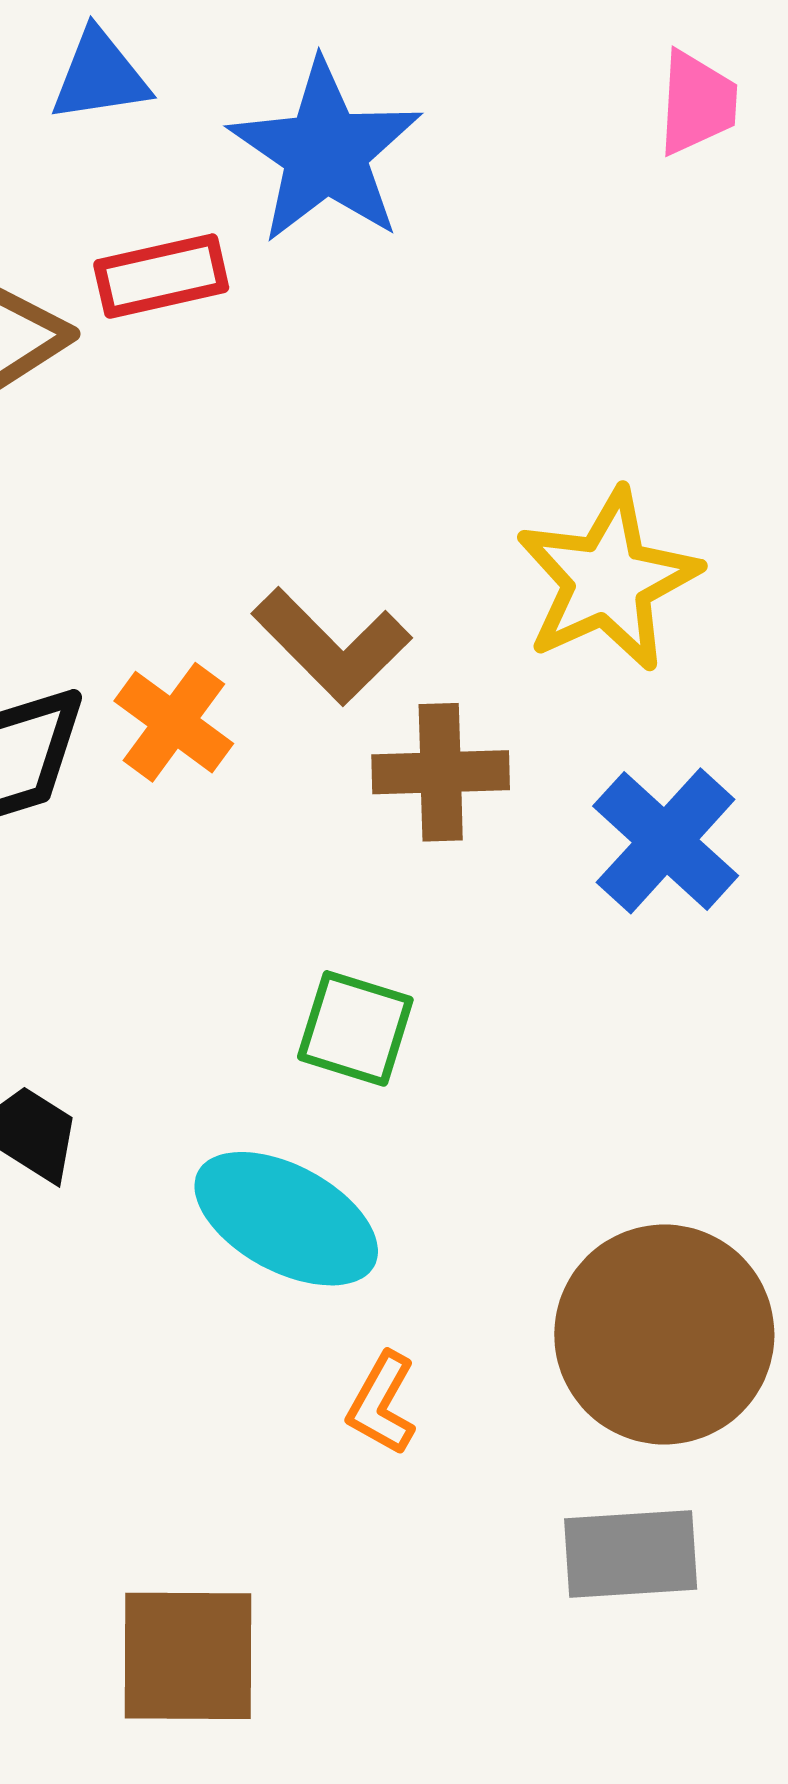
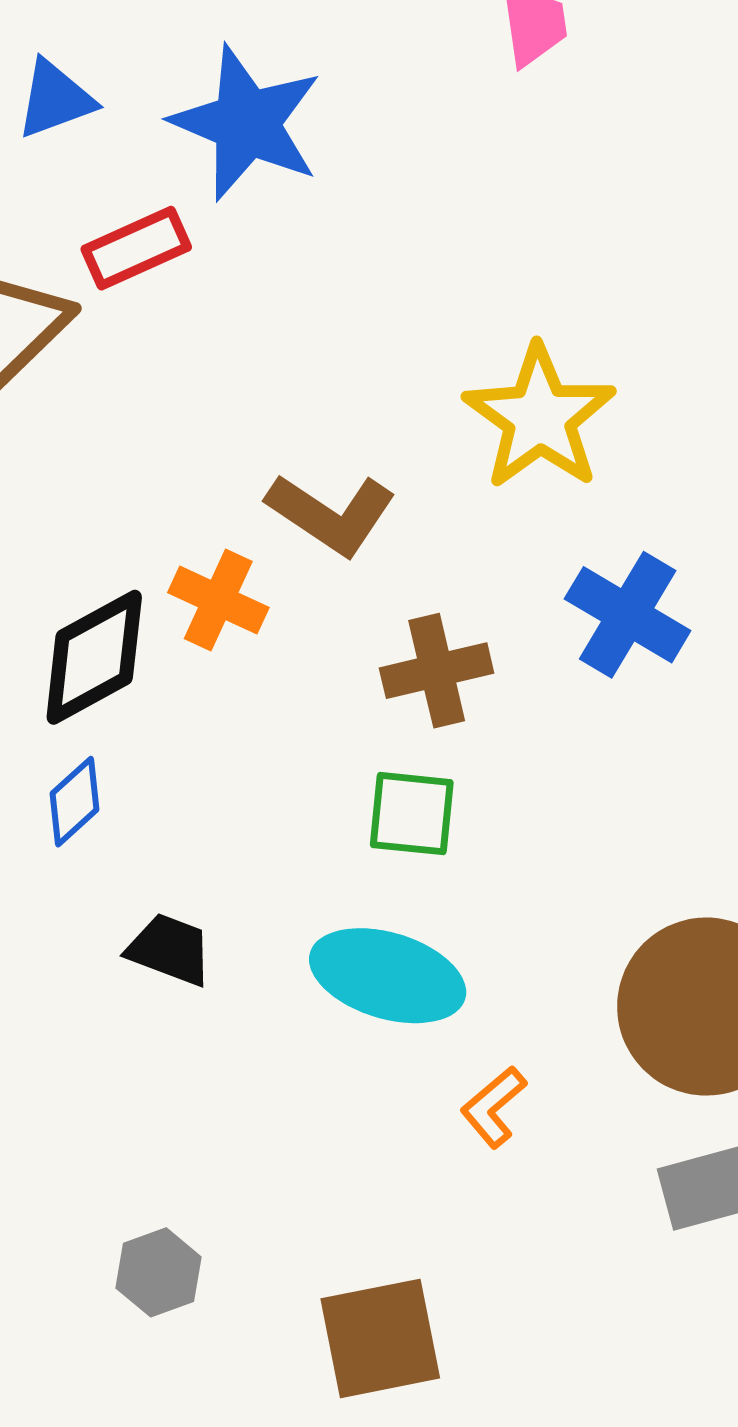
brown cross: (441, 772) -> (437, 671), moved
orange L-shape: (382, 1404) -> (493, 1107), turned 32

